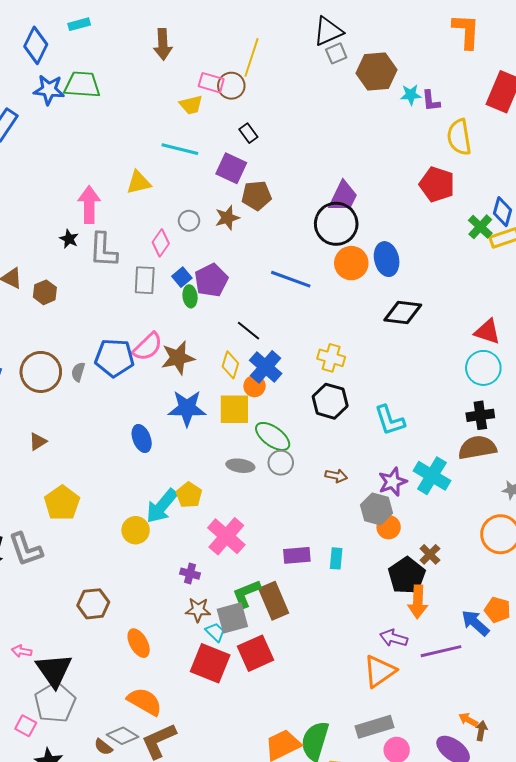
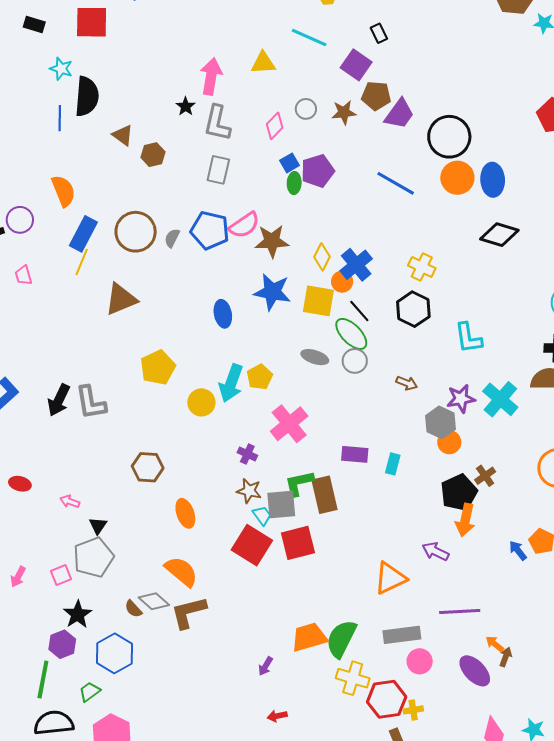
purple trapezoid: (343, 197) -> (399, 114), moved
gray rectangle: (145, 280) -> (218, 170), moved
black line: (248, 331) -> (359, 311), moved
brown triangle: (38, 442) -> (121, 299), size x1.8
yellow pentagon: (62, 503) -> (158, 367), moved
cyan arrow: (162, 506) -> (231, 383), turned -30
blue arrow: (475, 623) -> (518, 550), size x0.7
purple line: (441, 651) -> (460, 611), moved
black triangle: (54, 670) -> (98, 526), size x0.5
orange triangle: (380, 671) -> (390, 578), moved
pink square: (26, 726) -> (61, 575), turned 30

